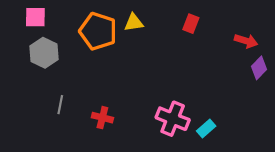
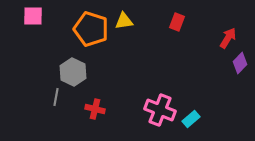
red arrow: (246, 41) -> (228, 38), turned -75
gray hexagon: (44, 53) -> (73, 72), moved

